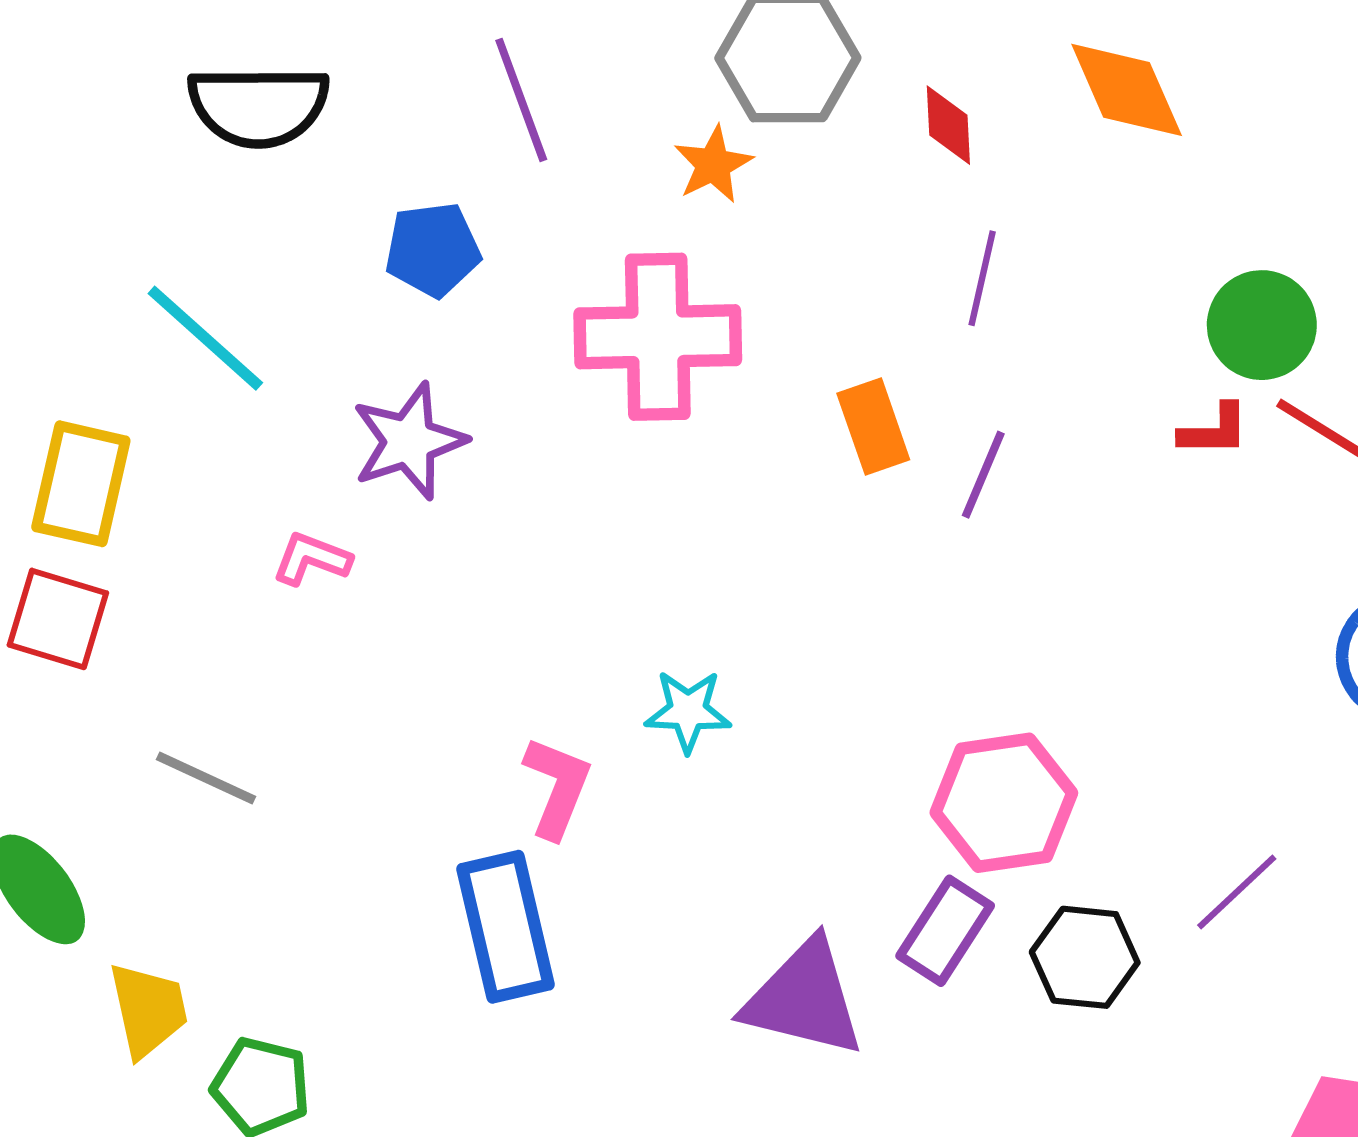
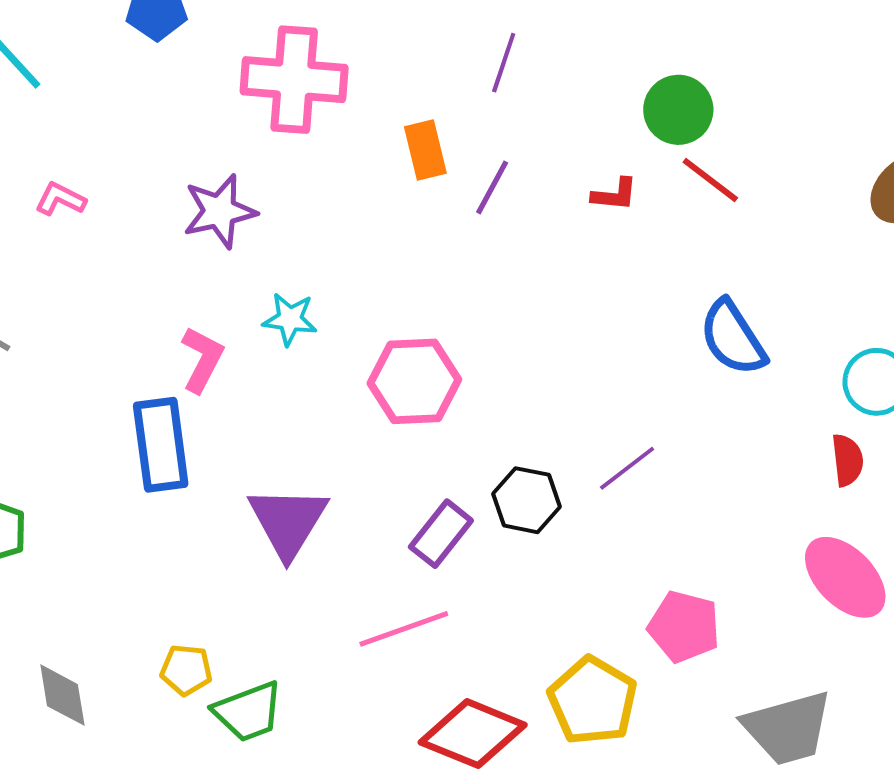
red L-shape: (1214, 430) -> (615, 195), moved
purple star: (409, 441) -> (220, 211), moved
pink hexagon: (1004, 803) -> (414, 381), moved
purple rectangle: (945, 931) -> (441, 534), moved
purple triangle: (804, 998) -> (288, 522), moved, turned 42

